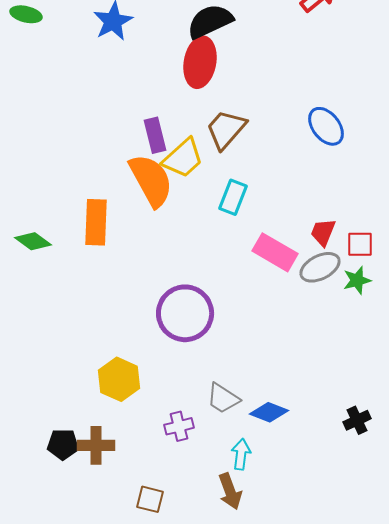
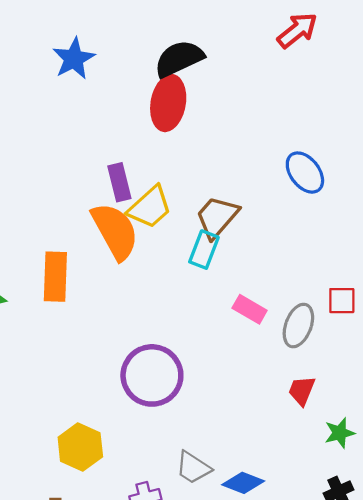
brown trapezoid: (226, 129) -> (217, 217), moved
red trapezoid: (323, 232) -> (302, 391), moved
pink rectangle: (275, 252) -> (250, 309), size x0.7
gray ellipse: (320, 267) -> (298, 326), turned -42
green star: (357, 280) -> (340, 433), moved

